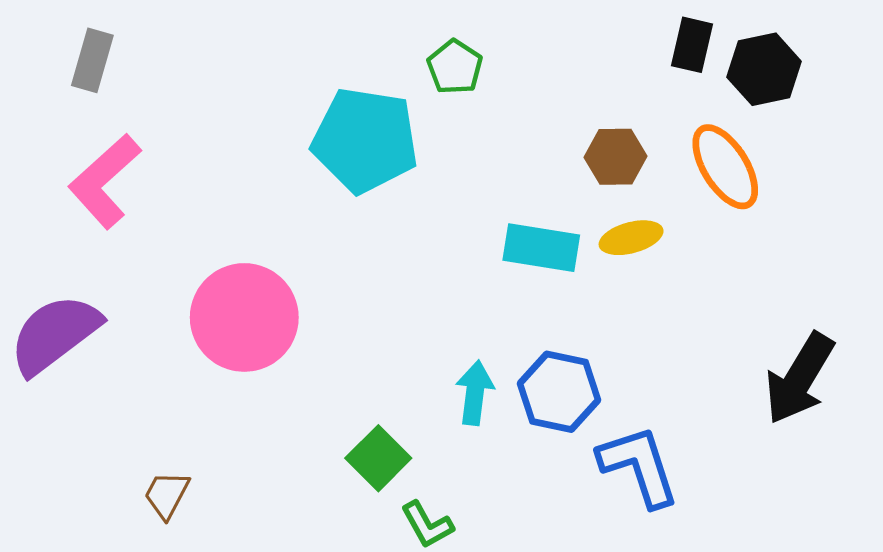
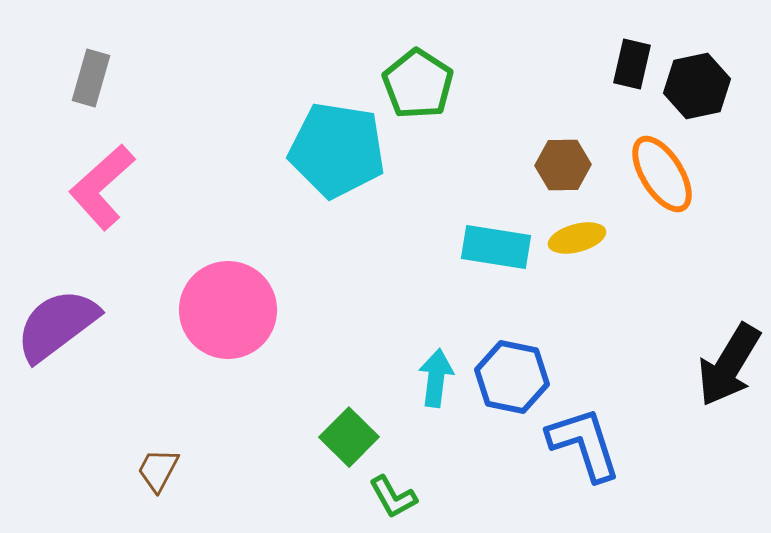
green pentagon: (455, 67) -> (418, 84), size x1.4

